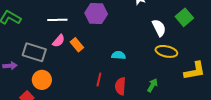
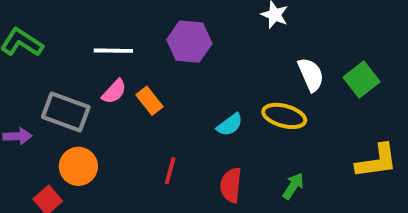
green square: (184, 17) -> (362, 79), moved
yellow ellipse: (166, 51) -> (284, 116), moved
cyan semicircle: (119, 55) -> (230, 125), turned 136
red line: (99, 79) -> (170, 171), moved

